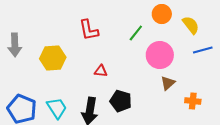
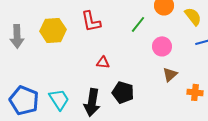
pink circle: (160, 55) -> (162, 46), size x0.7
yellow hexagon: (53, 58) -> (53, 30), moved

